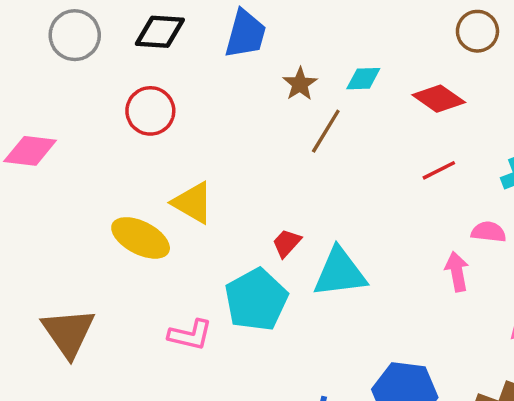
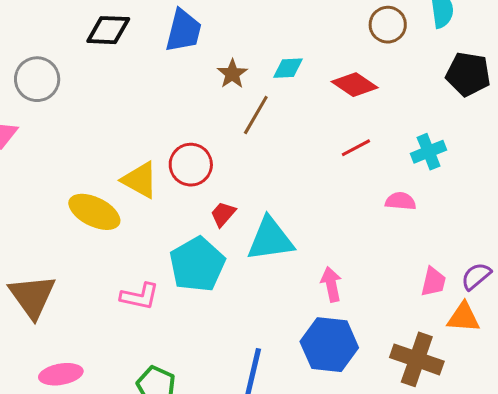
gray circle: (75, 35) -> (37, 79), moved
red circle: (150, 111) -> (191, 165), moved
pink arrow: (457, 272) -> (331, 284), moved

